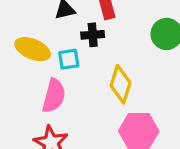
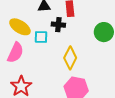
pink semicircle: (54, 96) -> (15, 53), moved

